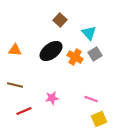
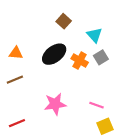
brown line: (15, 85) -> (15, 80), moved, turned -35
pink star: (52, 98) -> (55, 104), size x1.5
red line: (24, 111) -> (17, 123), moved

